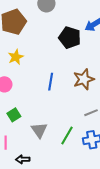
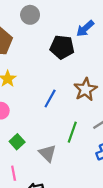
blue line: (51, 82) -> (50, 99), turned 30
green line: (67, 136) -> (72, 132), moved

